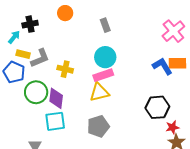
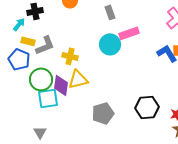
pink rectangle: (103, 75) -> (129, 33), moved
yellow triangle: (99, 92) -> (78, 79), moved
black hexagon: (157, 107) -> (147, 107), moved
cyan square: (55, 121) -> (48, 98), moved

